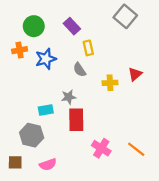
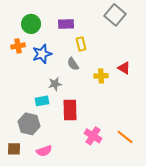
purple rectangle: (72, 26) -> (66, 24), turned -49
red triangle: (135, 74) -> (124, 68), turned -48
gray star: (69, 97) -> (55, 84), moved

